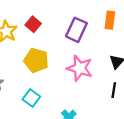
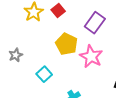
yellow pentagon: (36, 60) -> (67, 44), moved

